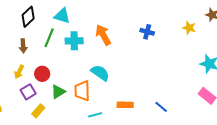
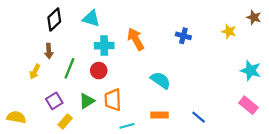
green line: (49, 38) -> (69, 68), moved
yellow arrow: (19, 72) -> (35, 72), moved
cyan semicircle: (100, 73) -> (161, 80), moved
red circle: (42, 74) -> (99, 71), moved

